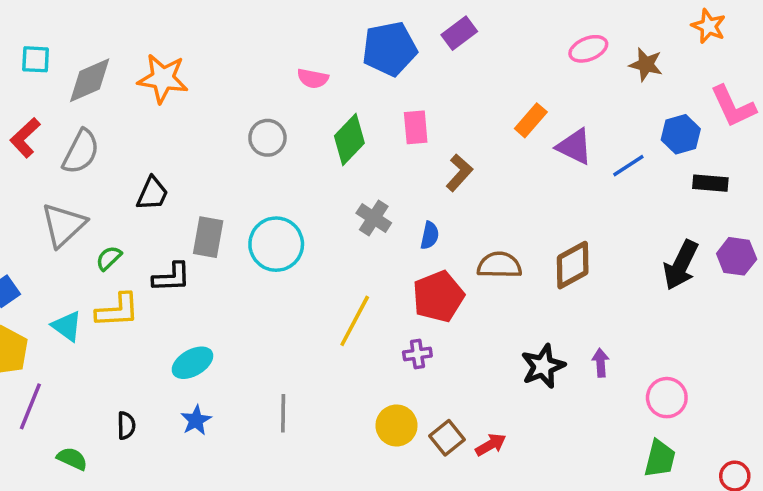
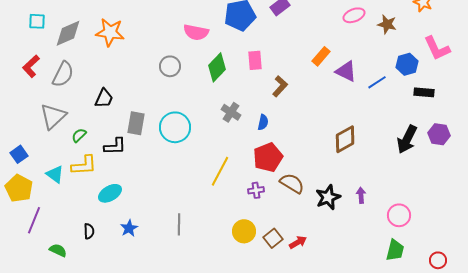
pink semicircle: (313, 78) -> (196, 32), size x1.4
brown semicircle: (499, 265) -> (292, 183), moved, turned 30
cyan ellipse: (192, 363) -> (110, 193), moved

